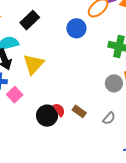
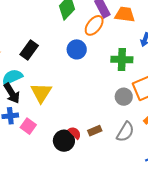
brown rectangle: (79, 111) -> (95, 131), turned -48
gray semicircle: (109, 118) -> (125, 132), size x1.5

